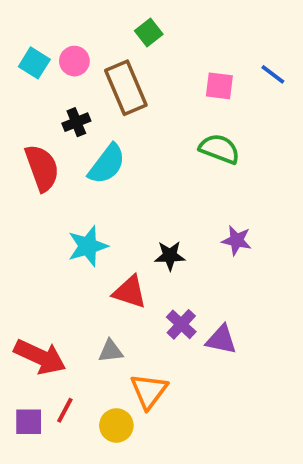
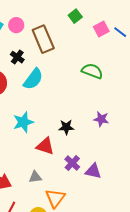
green square: (149, 32) -> (75, 16), moved
pink square: (219, 86) -> (101, 29), moved, turned -35
black cross: (76, 122) -> (17, 57), turned -32

